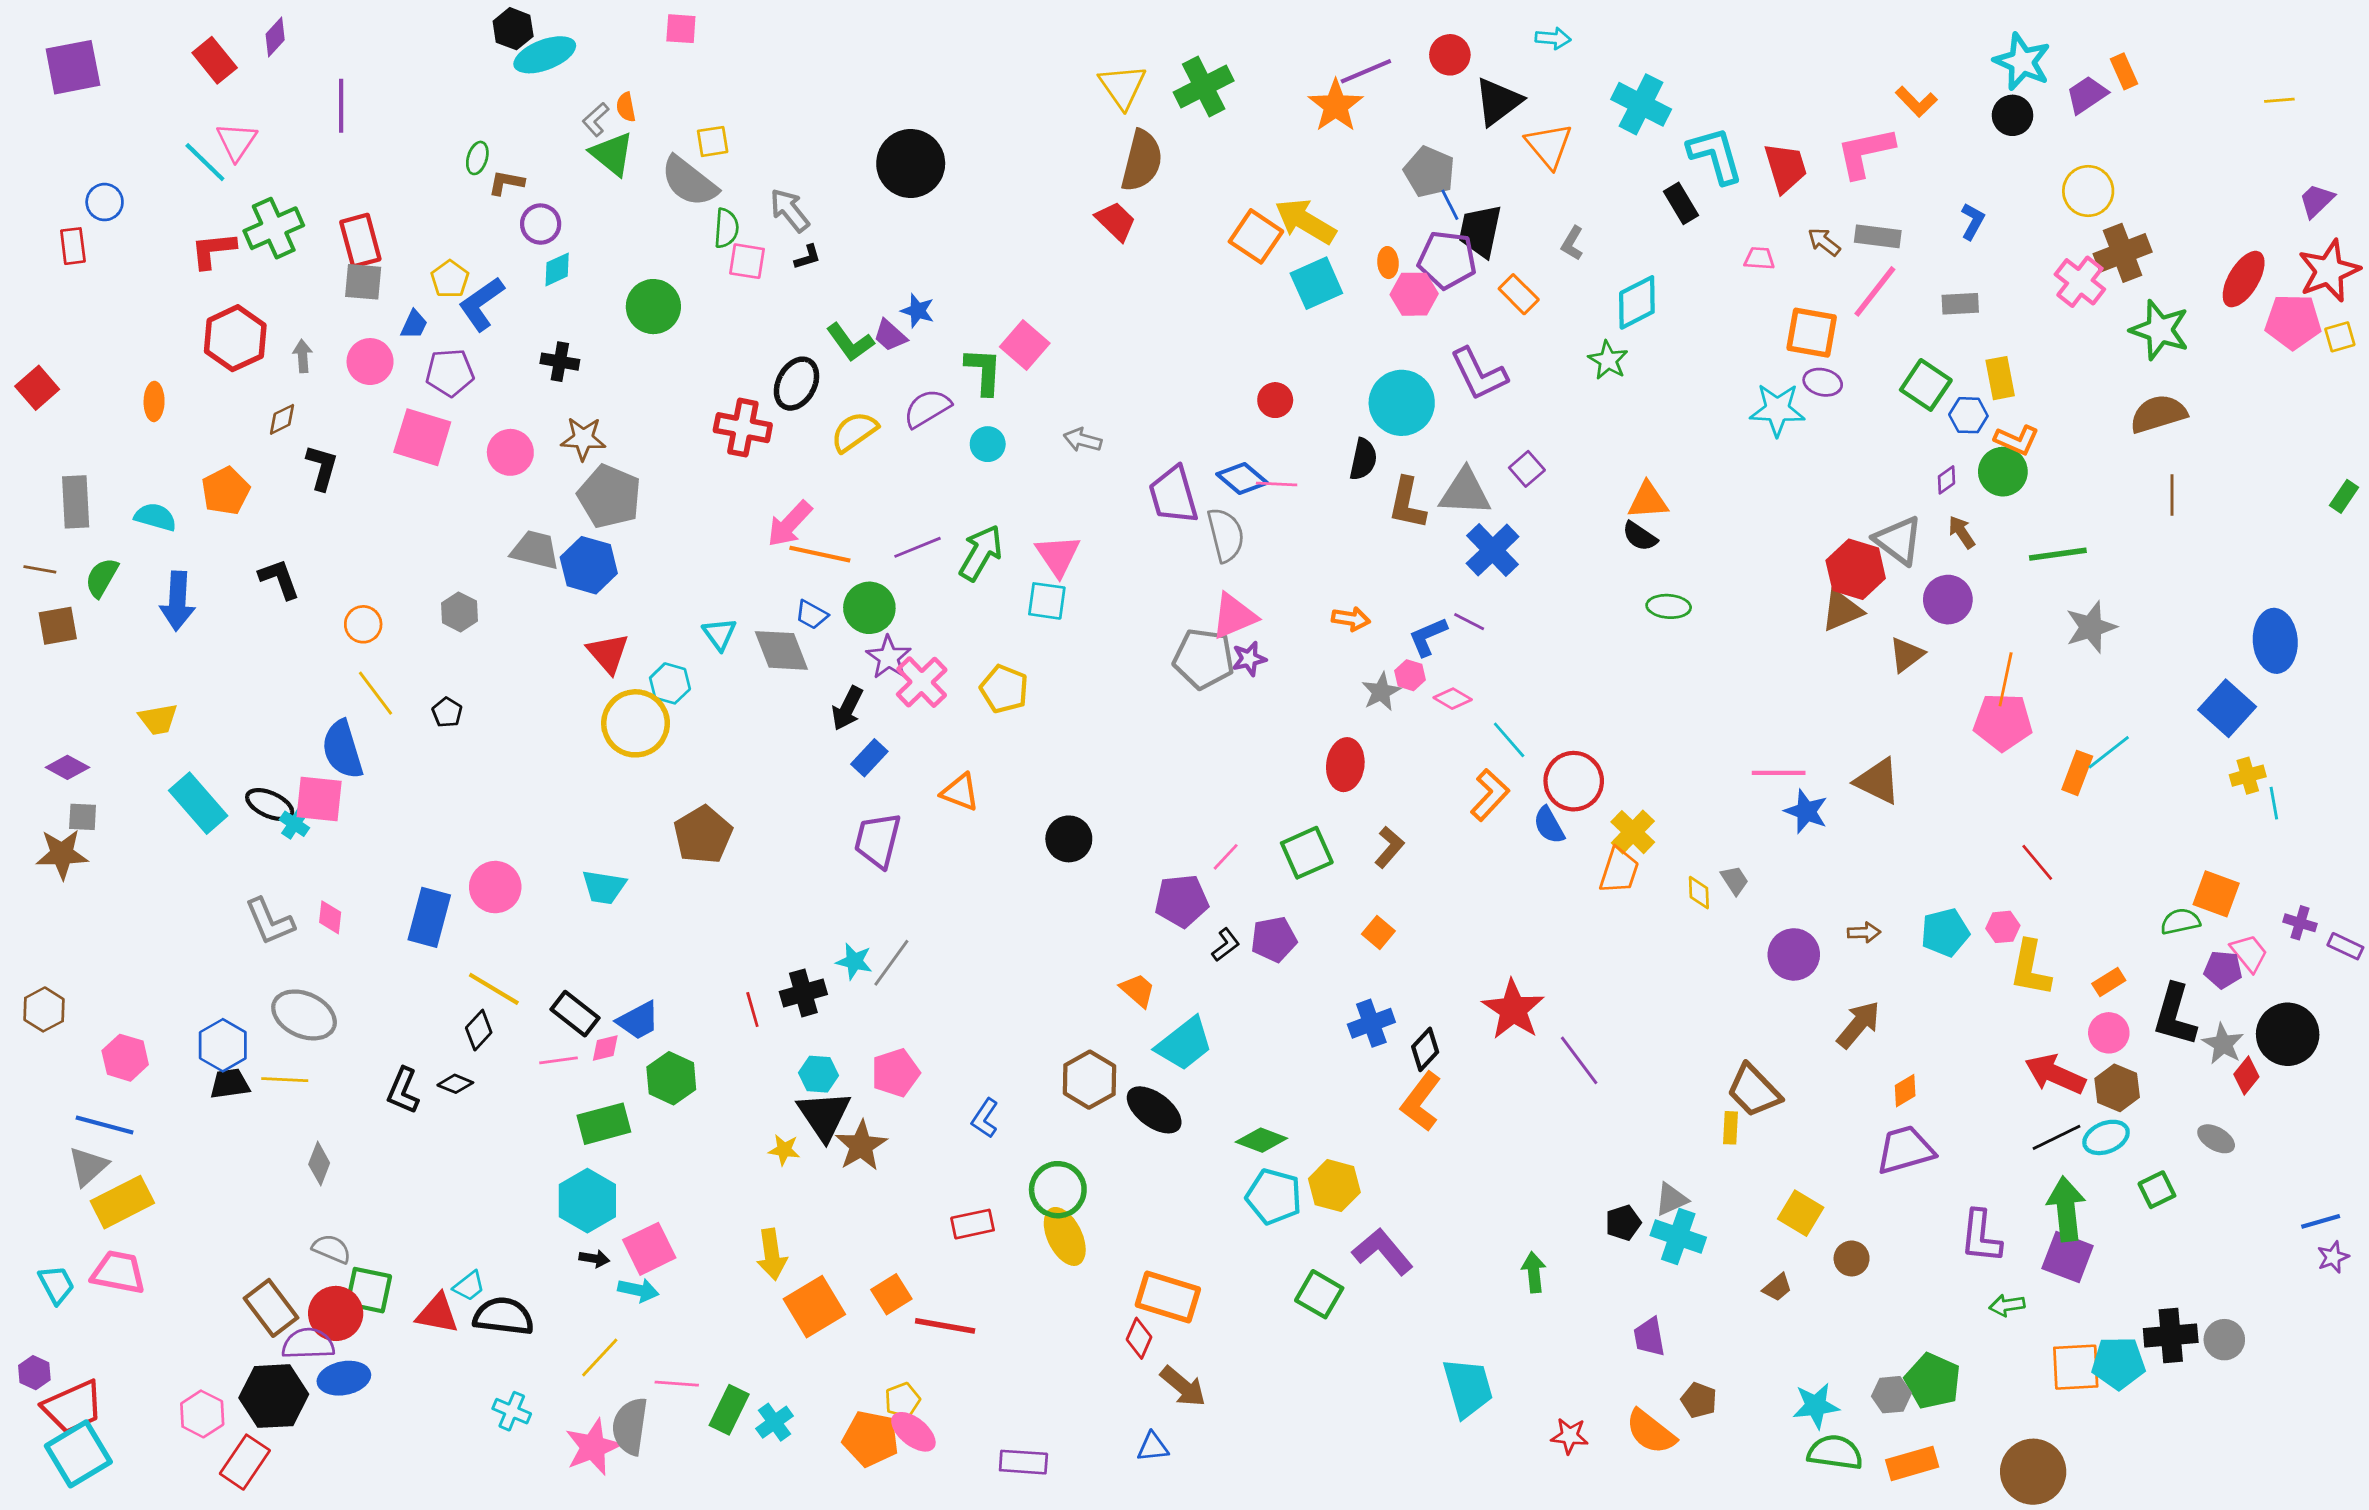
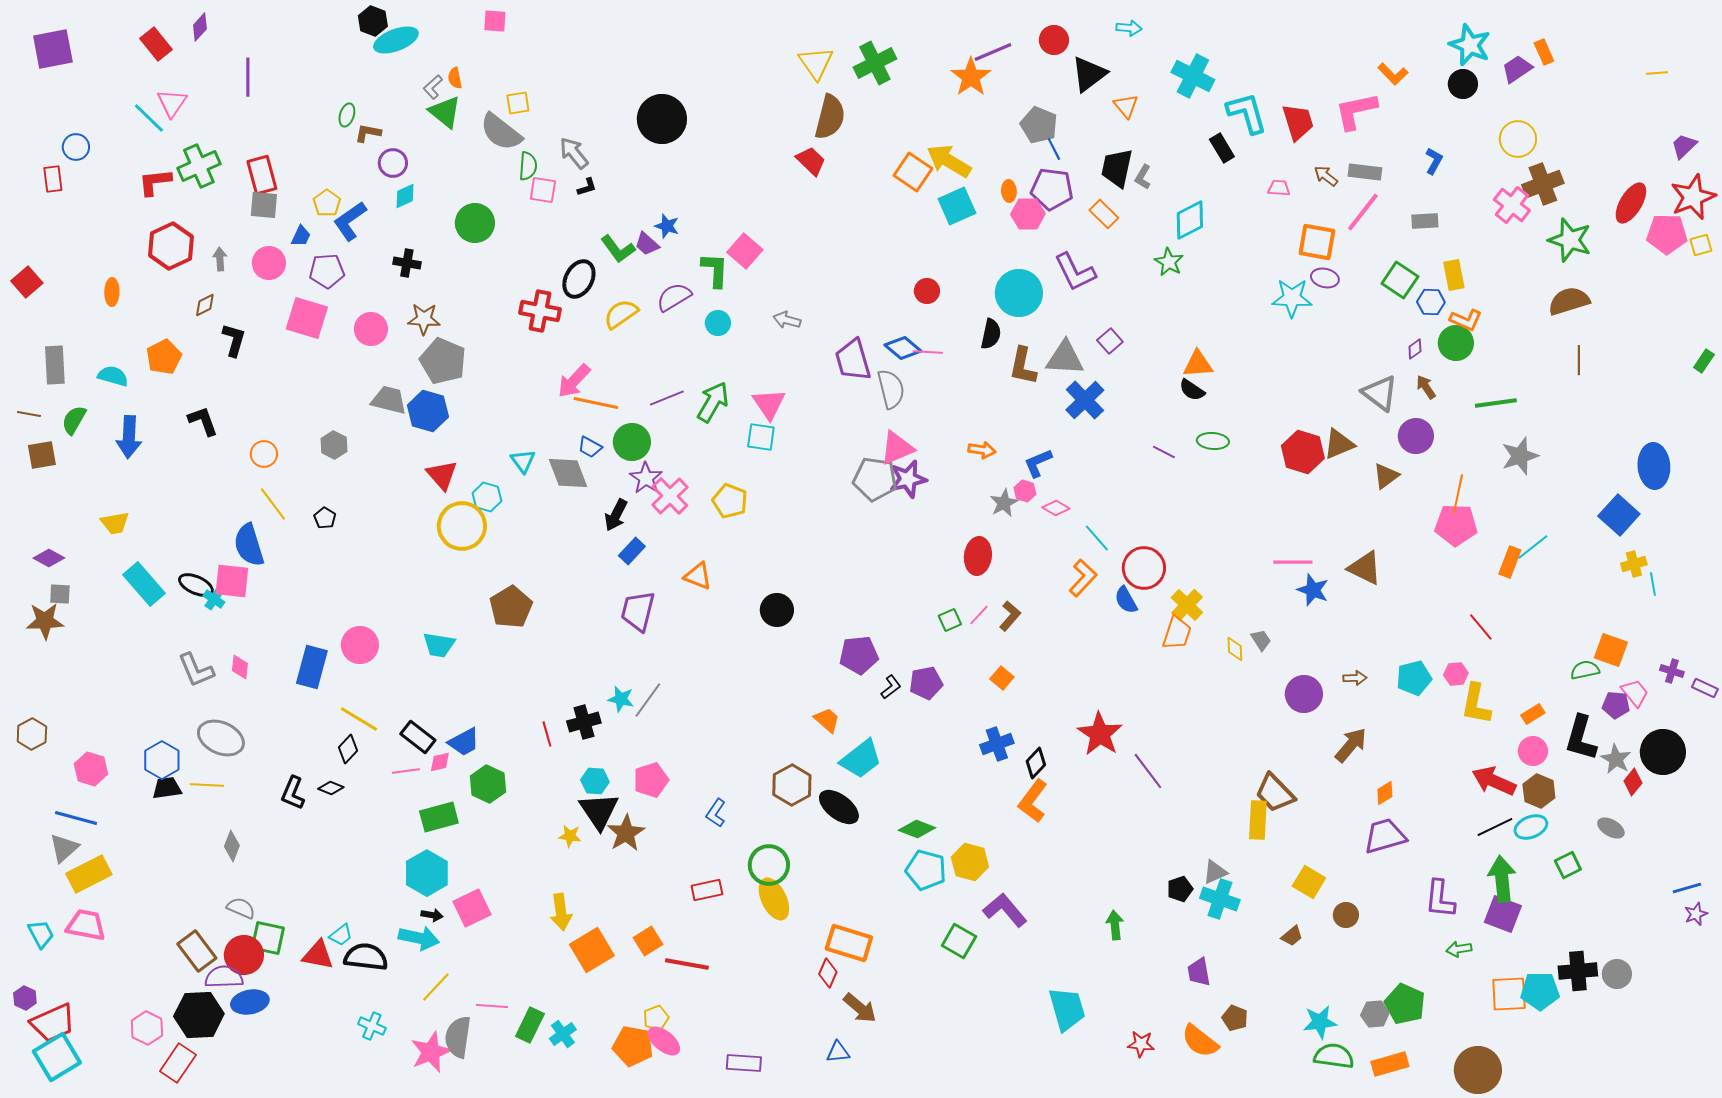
orange triangle: (1549, 146) -> (1126, 106), size x0.7
black trapezoid: (1480, 231) -> (1117, 168), moved
red hexagon: (1856, 569) -> (1303, 452), moved
purple line: (1469, 622) -> (1164, 452), moved
purple star: (1249, 659) -> (908, 479), size x1.5
green square: (1307, 853) -> (950, 620), size x0.6
pink line: (1226, 857) -> (979, 615), moved
yellow rectangle: (1731, 1128) -> (1258, 820), size x1.6
cyan arrow: (638, 1290) -> (419, 938), moved, size x1.4

